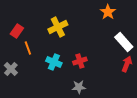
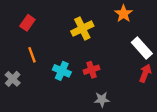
yellow cross: (58, 27) -> (82, 29), moved
red rectangle: (17, 31) -> (27, 23), moved
gray star: (79, 87) -> (102, 99), moved

